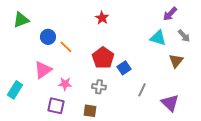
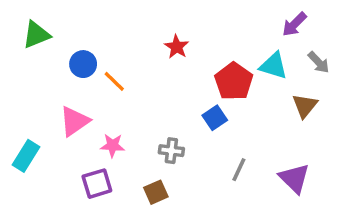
red star: (102, 18) -> (177, 47), moved
red pentagon: (103, 58) -> (234, 81), moved
gray line: (142, 90) -> (239, 170), moved
purple square: (56, 106) -> (97, 184), turned -30
brown square: (90, 111) -> (156, 192), turned -32

